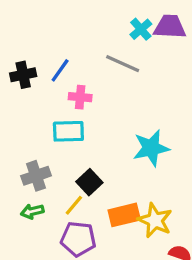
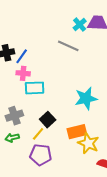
blue line: (60, 70) -> (22, 56), moved
pink cross: (80, 97) -> (23, 73), moved
orange rectangle: (124, 215) -> (77, 132), moved

